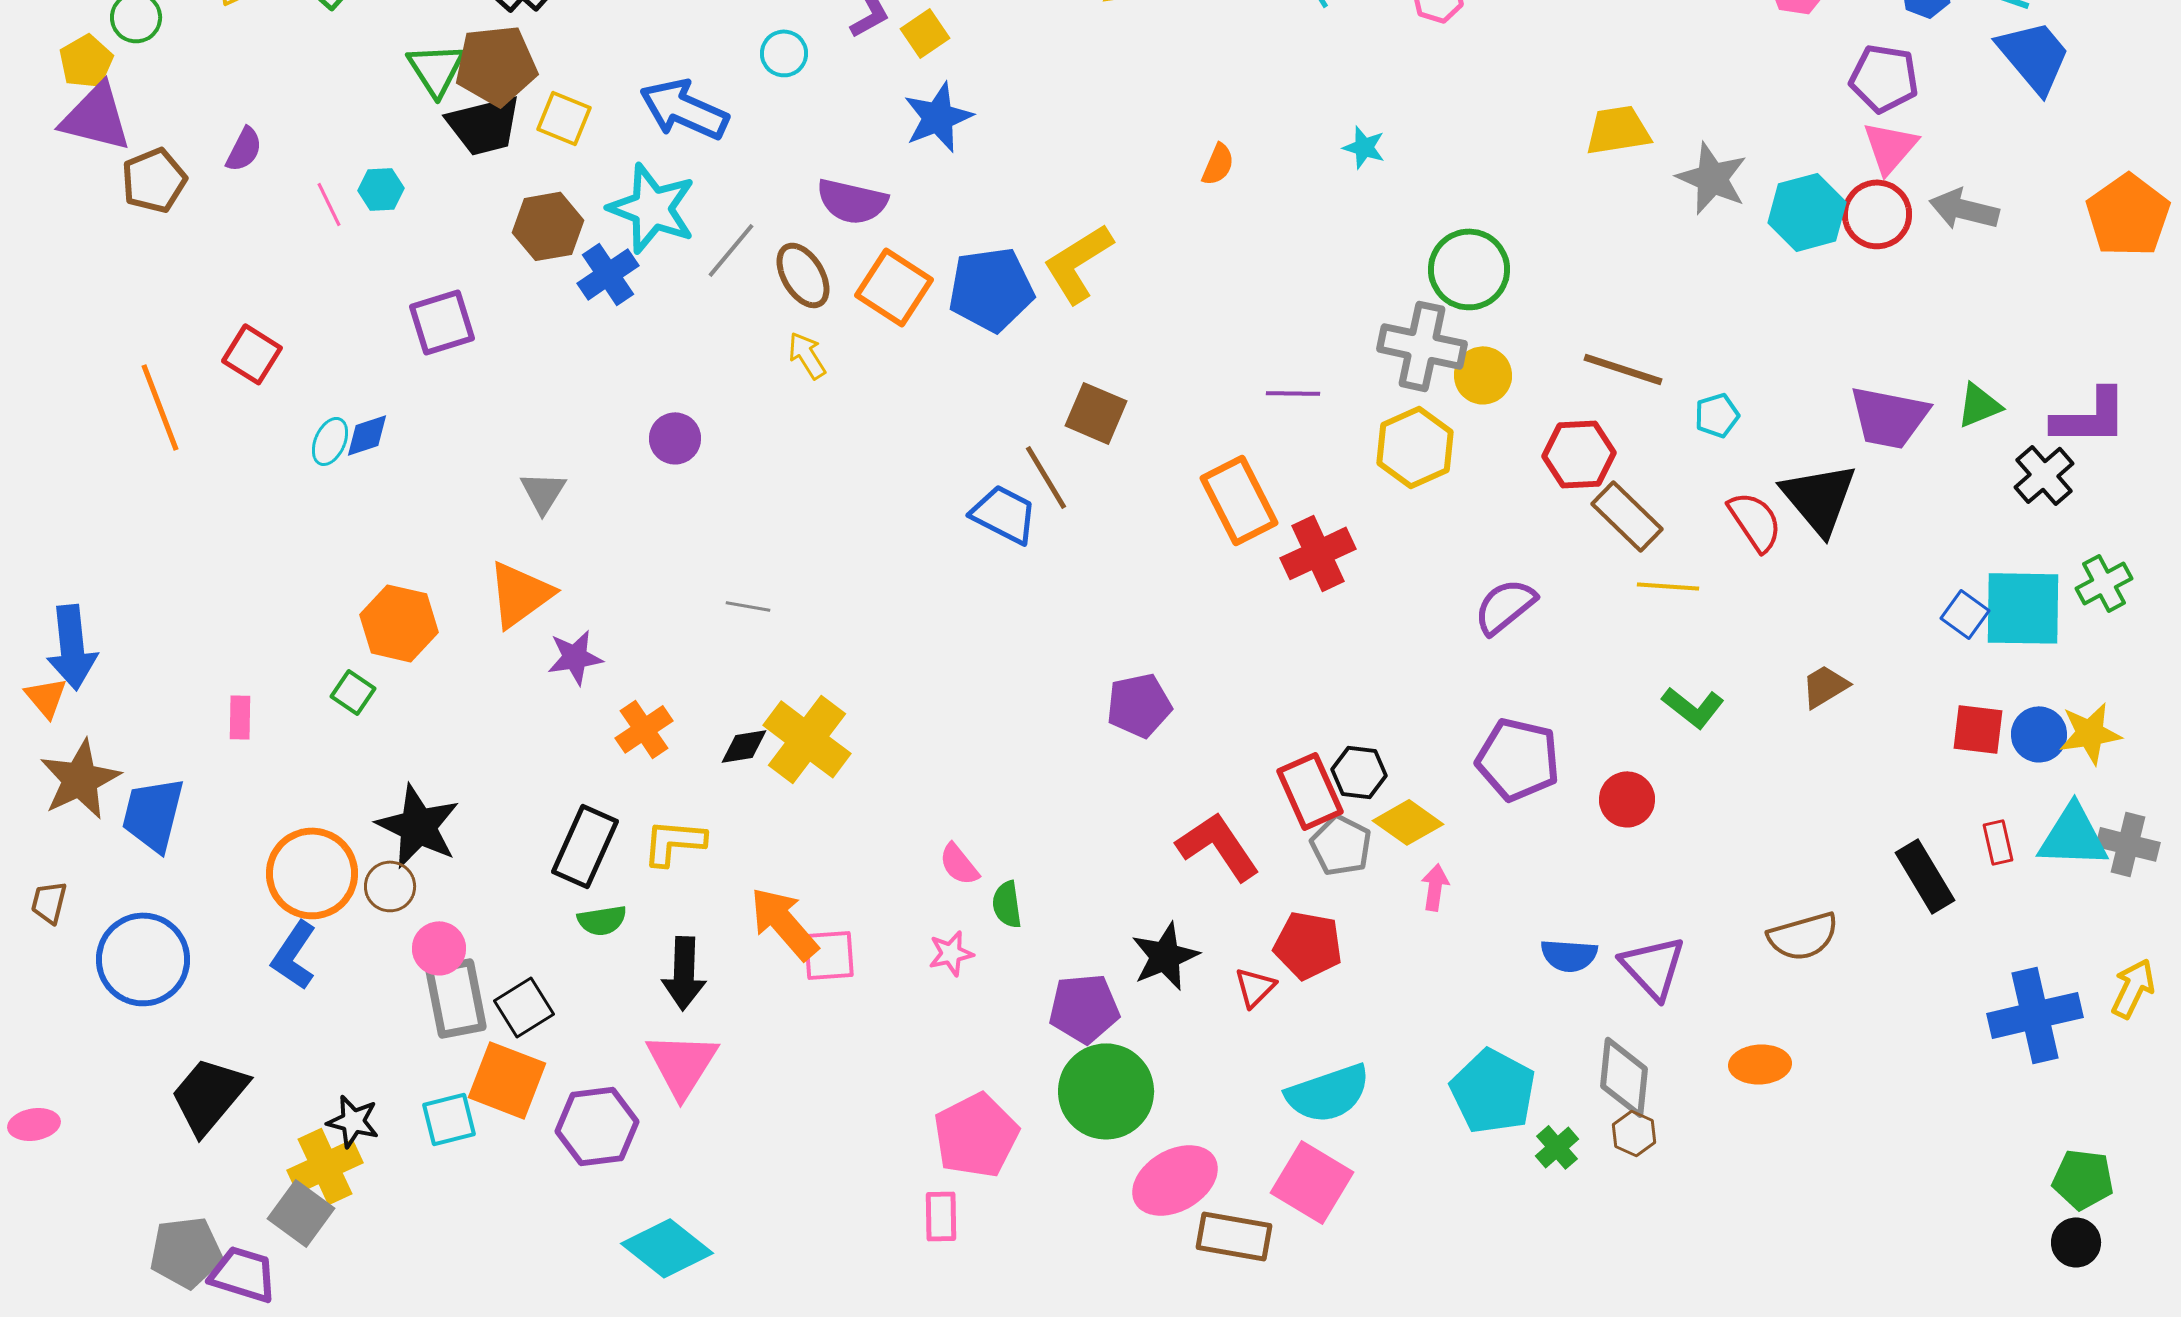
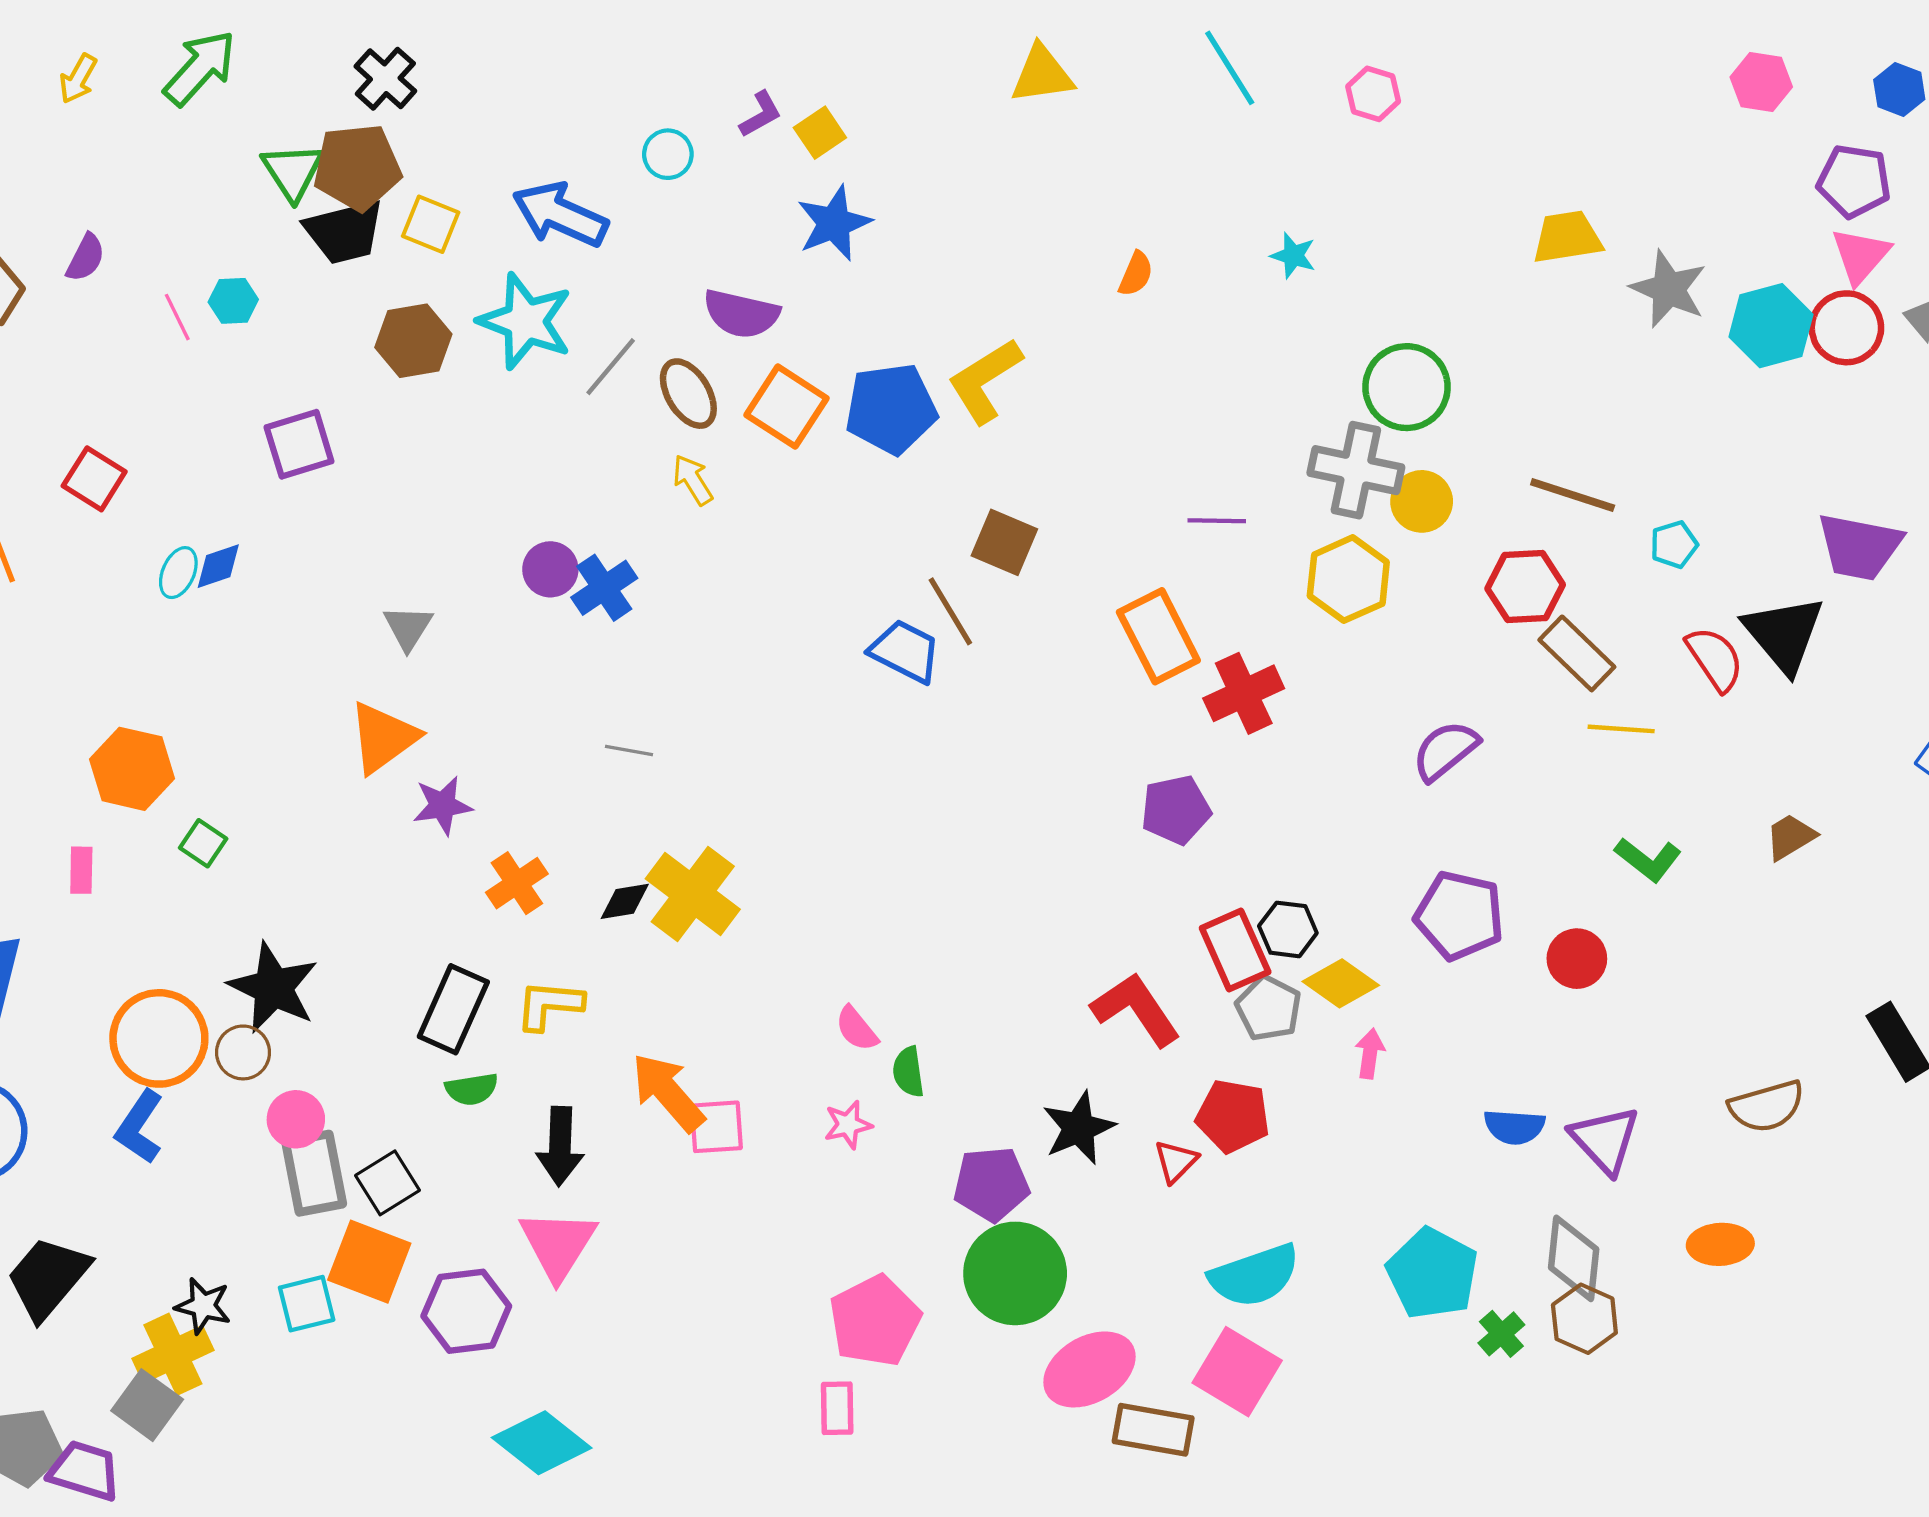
blue cross: (608, 274) -> (604, 588), moved
orange hexagon: (399, 623) -> (132, 769), moved
purple pentagon: (1139, 705) -> (1176, 810), moved
brown hexagon: (1634, 1133) -> (1584, 1319), size x1.4

